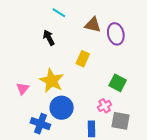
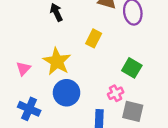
blue cross: (40, 124) -> (29, 109), moved

